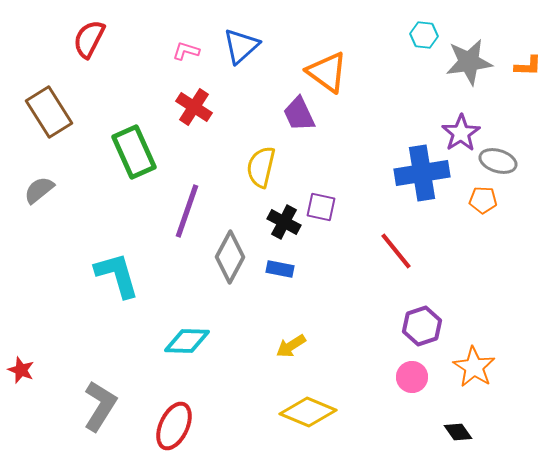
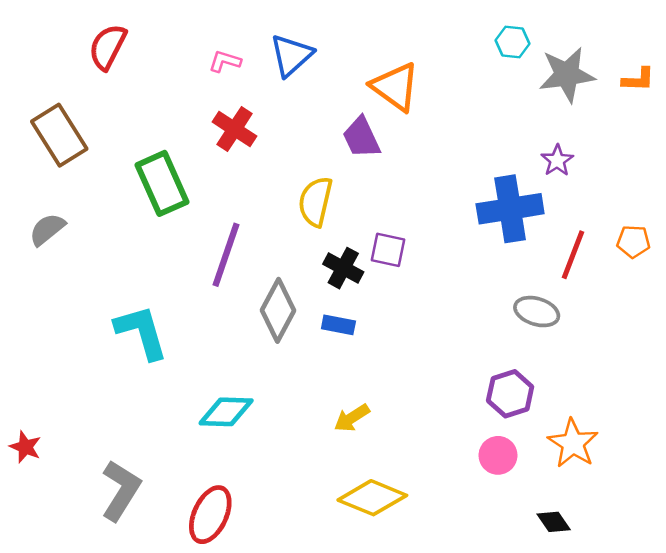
purple star: (461, 133) -> (557, 160), size x0.7
gray ellipse: (498, 161) -> (537, 312), moved
orange pentagon: (483, 200) -> (633, 241), moved
red line: (396, 251) -> (573, 255), moved, turned 60

